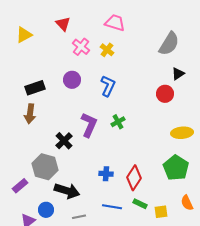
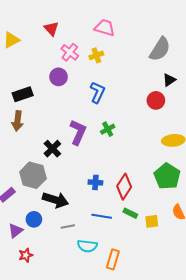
yellow cross: (107, 50) -> (96, 55), turned 32
purple circle: (72, 80) -> (59, 77), moved

